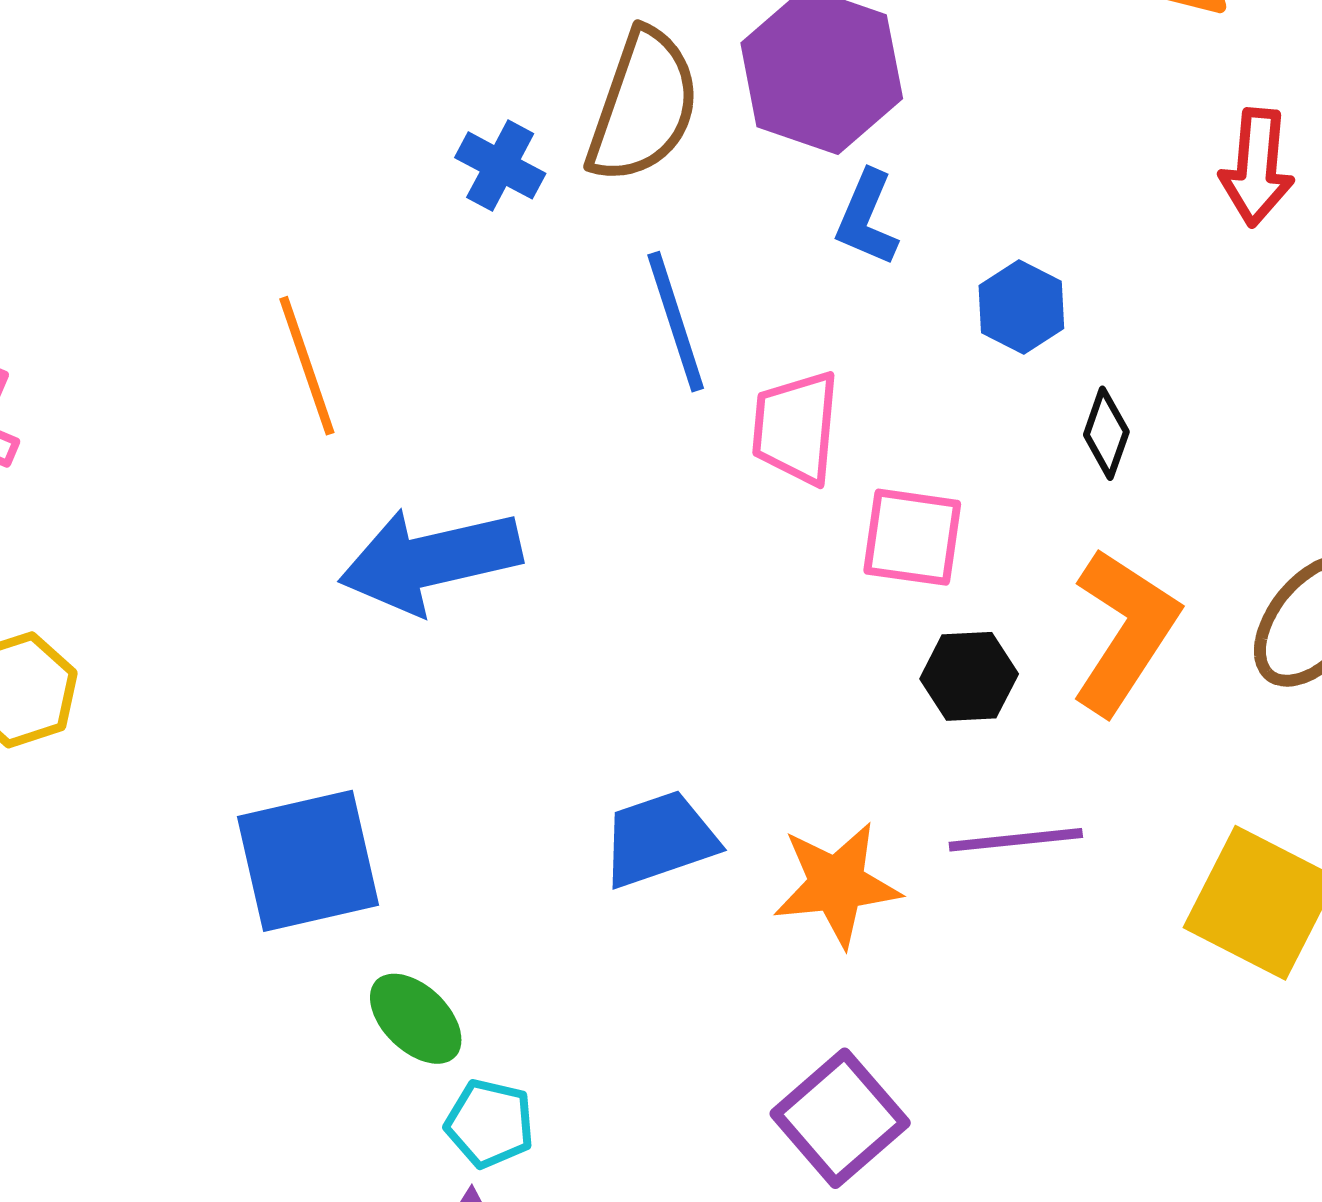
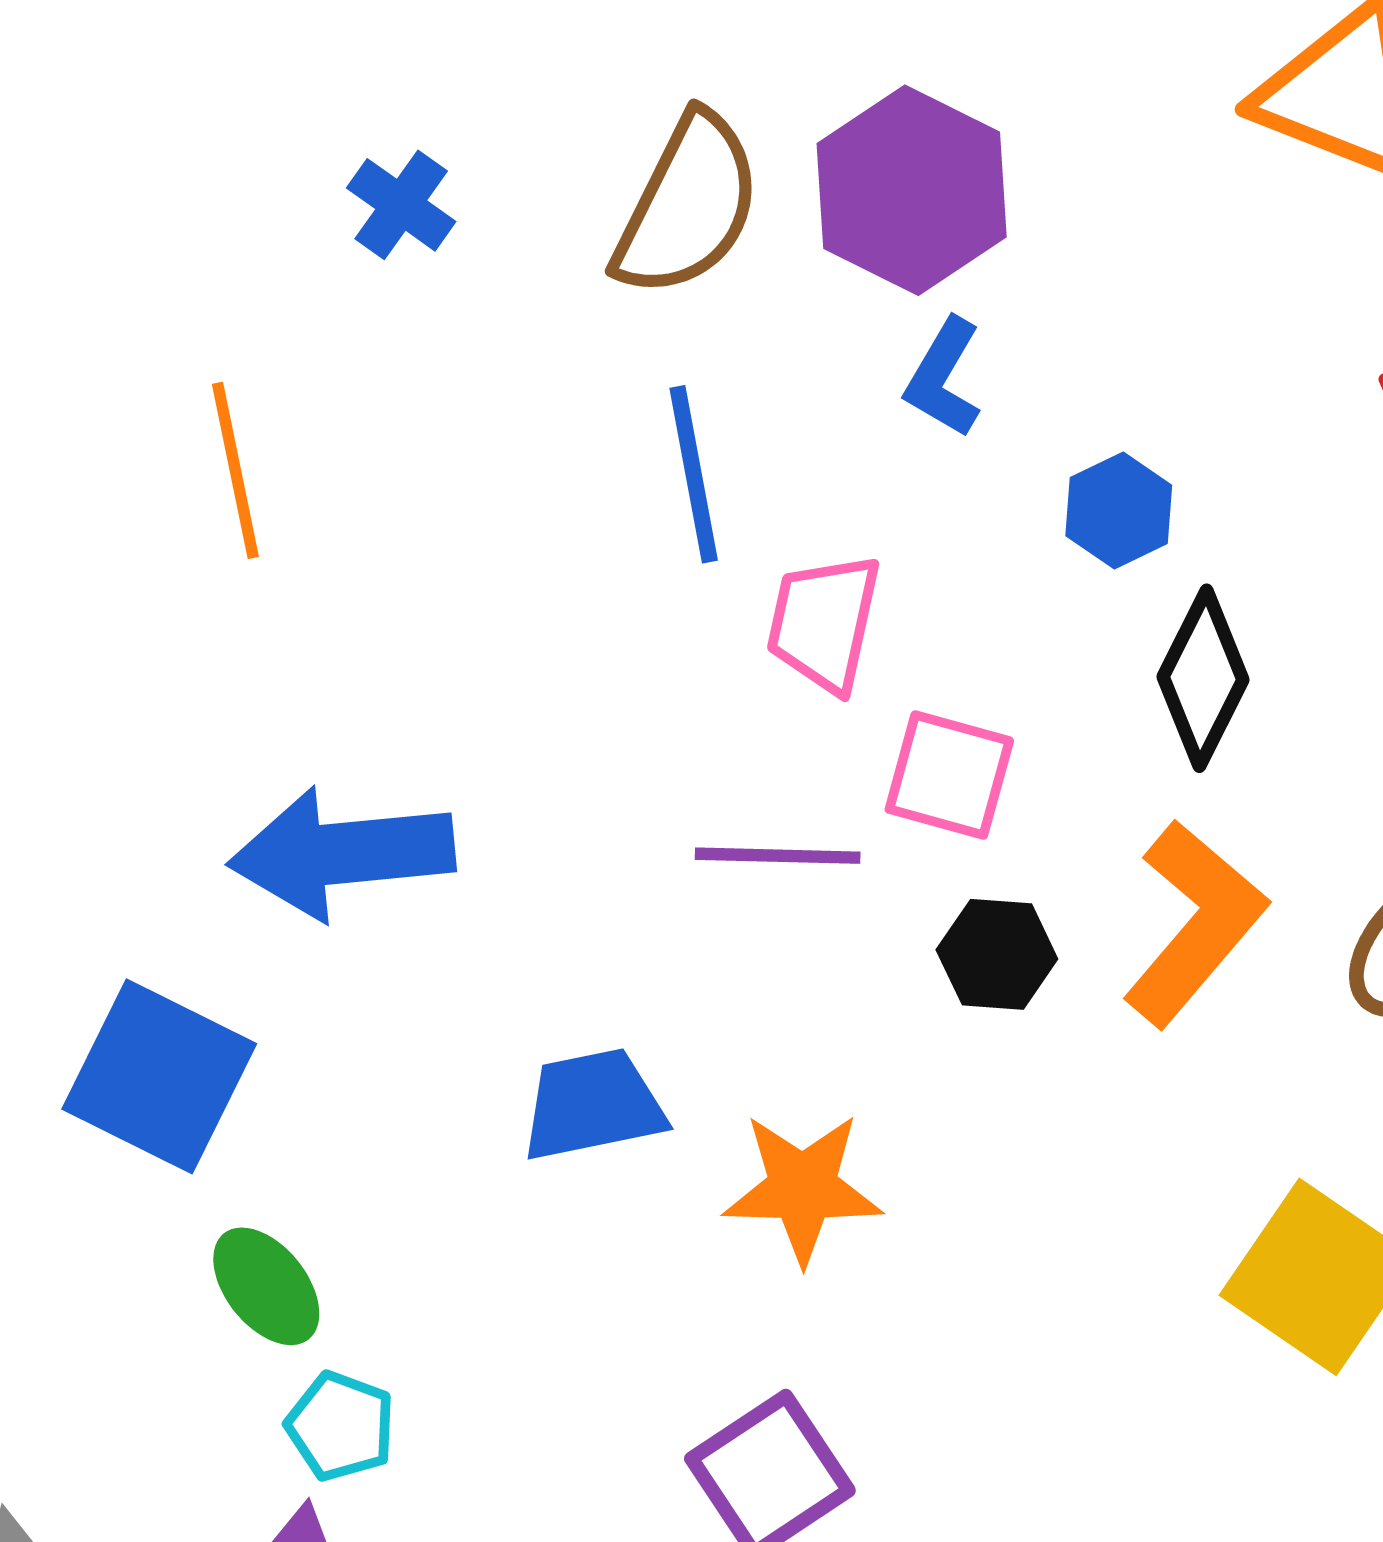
blue cross: (500, 165) -> (401, 205), moved
black diamond: (1106, 433) -> (1203, 678), size x1.6
blue arrow: (430, 560) -> (342, 853), moved
purple line: (1016, 840) -> (778, 856), moved
blue square: (308, 861) -> (159, 1076), turned 32

